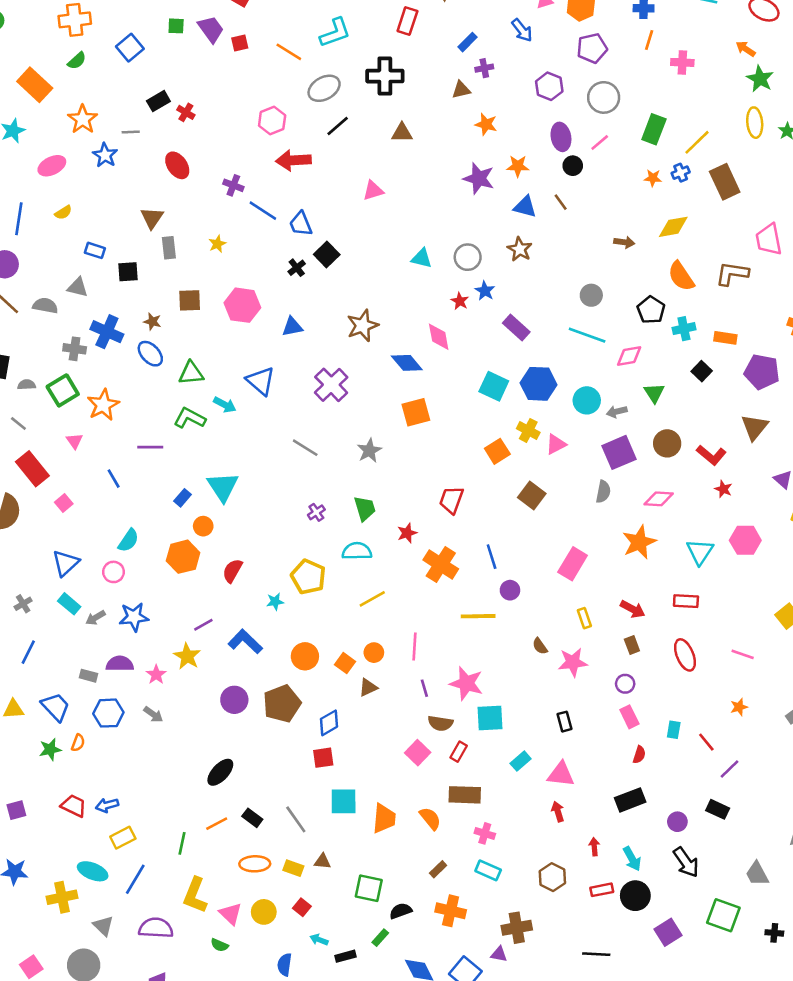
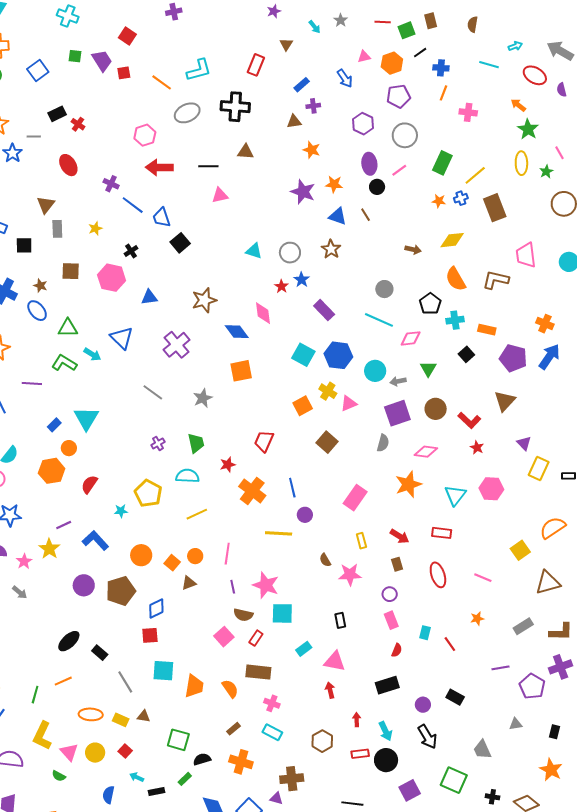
black line: (338, 126) -> (208, 166), moved, turned 36
black cross: (297, 268) -> (131, 251), moved
purple line: (730, 769) -> (500, 668), moved, turned 30
black rectangle: (252, 818) -> (100, 653), moved

